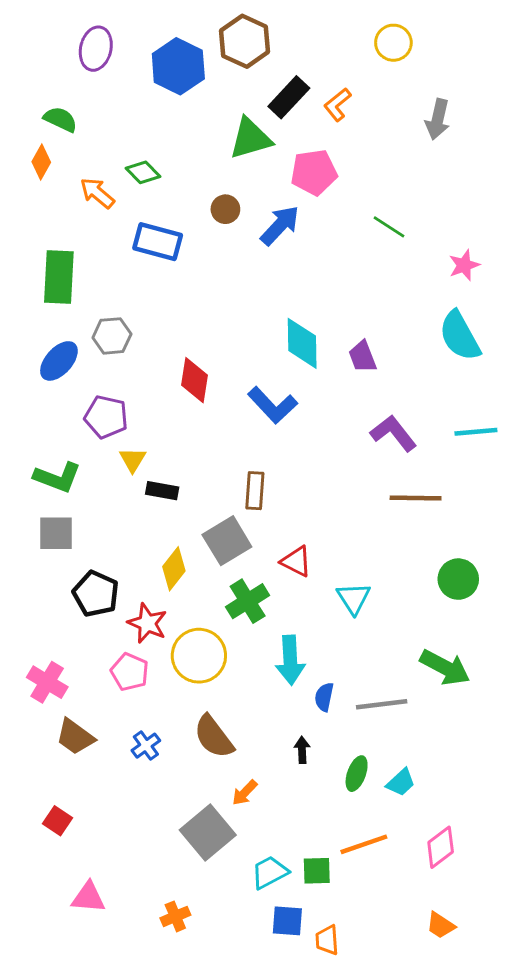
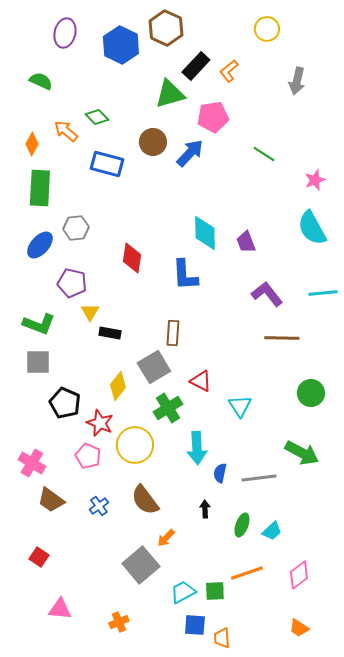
orange diamond: (41, 162) -> (32, 144), moved
brown circle: (225, 209) -> (153, 142), size x1.4
blue L-shape: (273, 405) -> (185, 275), turned 40

